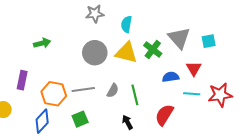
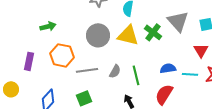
red triangle: (194, 68) -> (201, 50), moved
blue semicircle: (171, 77) -> (168, 68), moved
orange hexagon: (54, 94) -> (62, 55), moved

